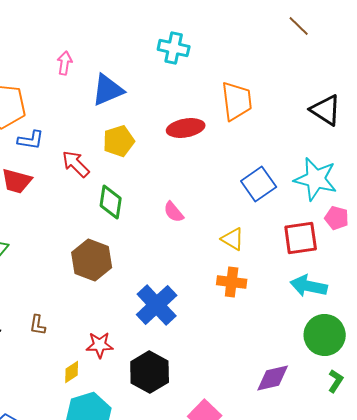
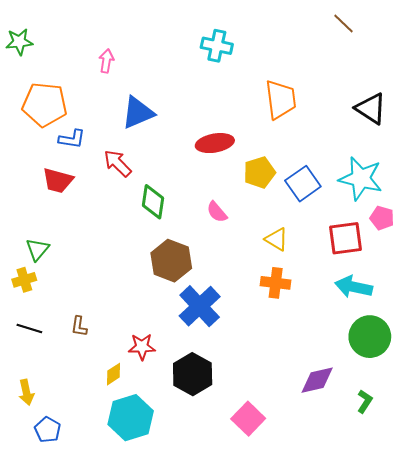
blue triangle: (108, 90) -> (138, 113), moved
red ellipse: (186, 128) -> (215, 143), moved
yellow pentagon: (119, 141) -> (259, 172), moved
brown hexagon: (92, 260) -> (171, 261), moved
green L-shape: (336, 381) -> (365, 401), moved

